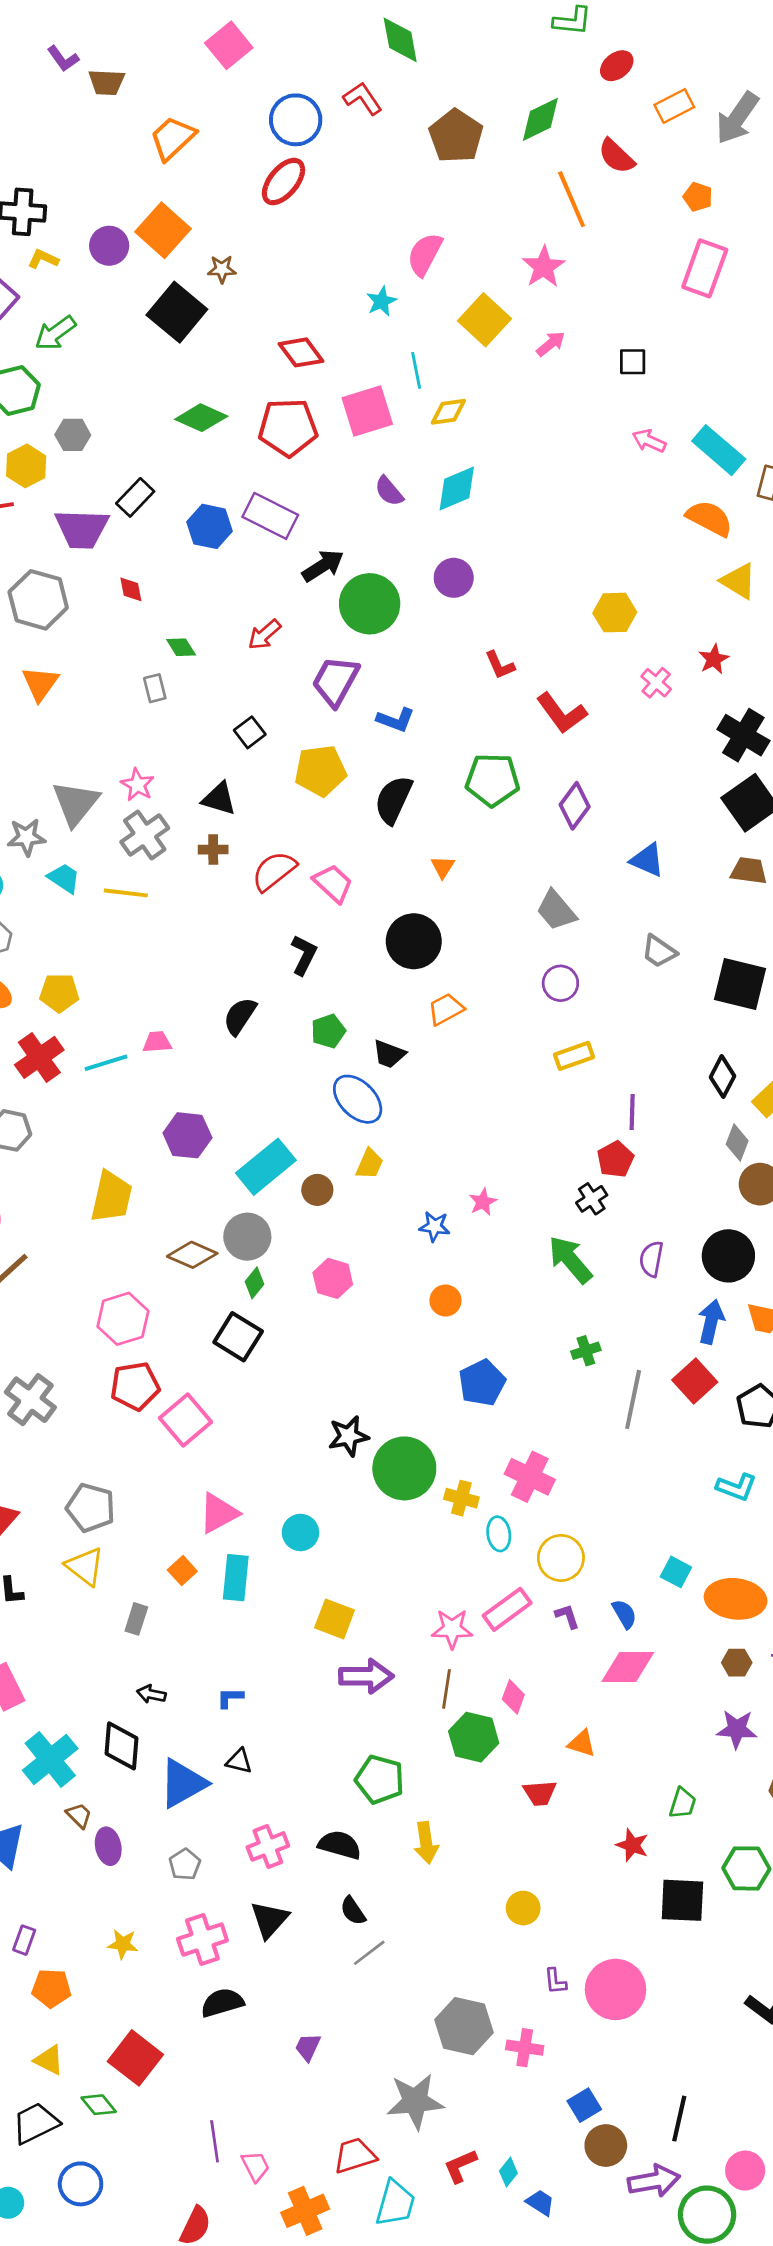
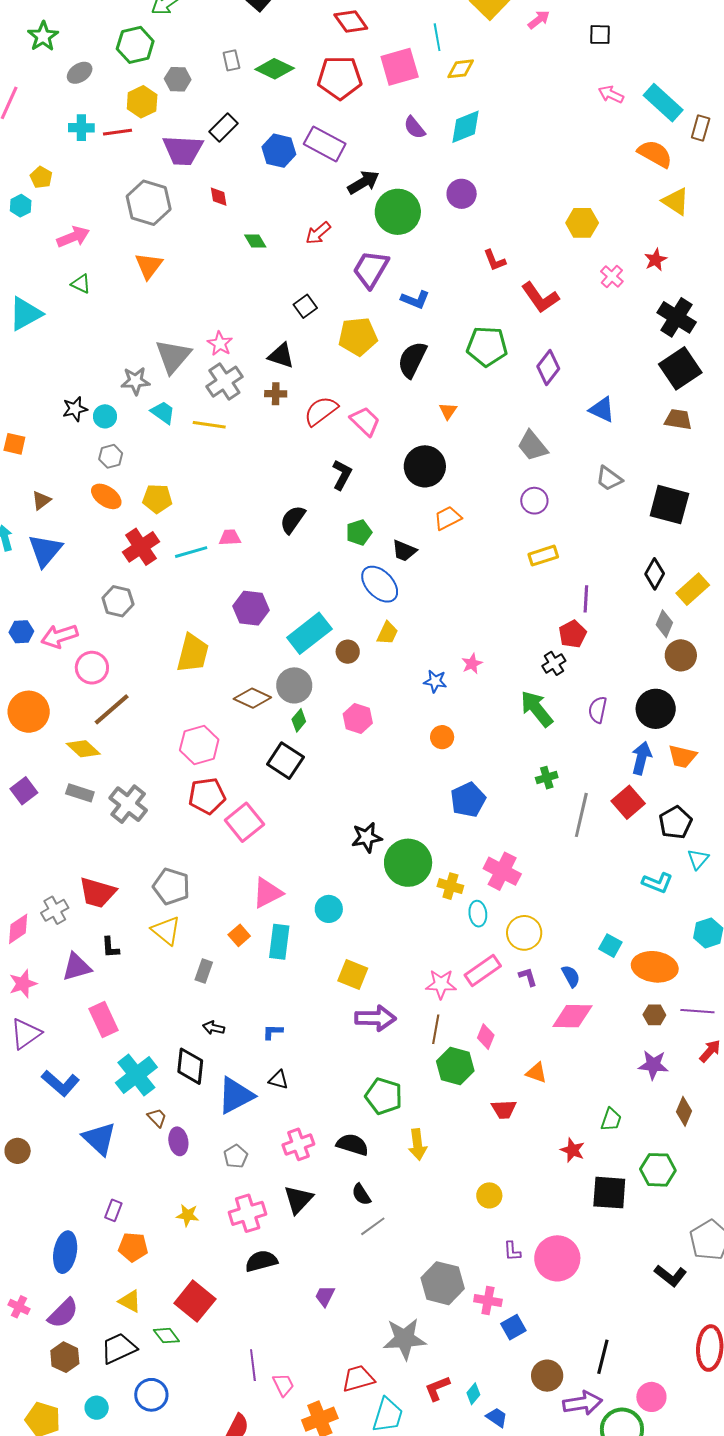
gray rectangle: (155, 688) -> (231, 60), moved
blue square: (584, 2105) -> (513, 1327), moved

